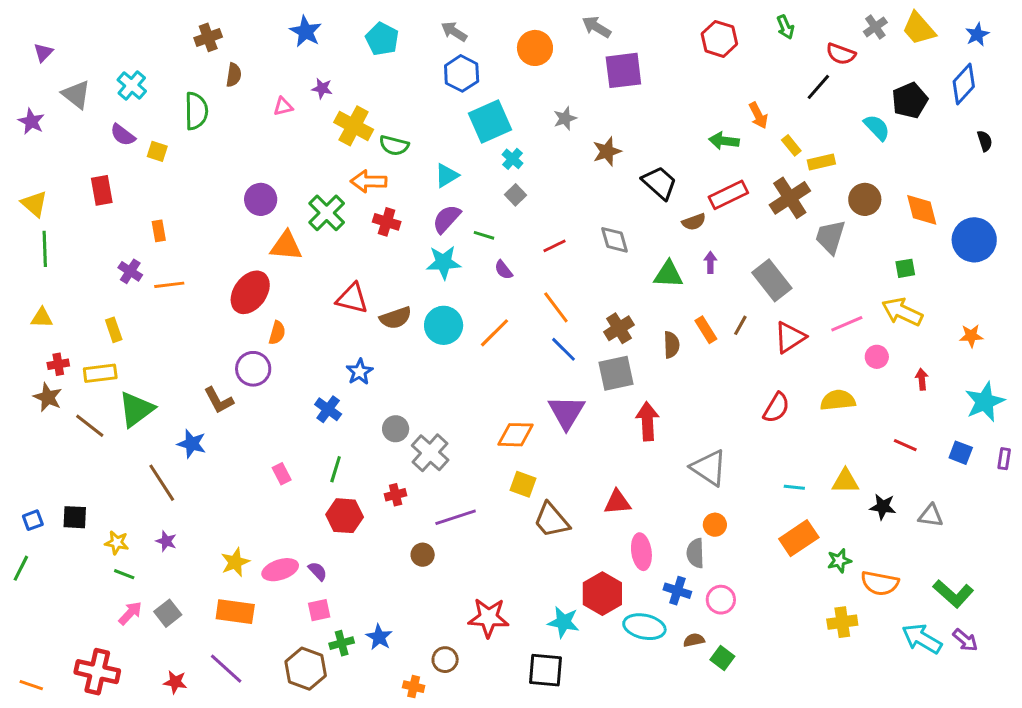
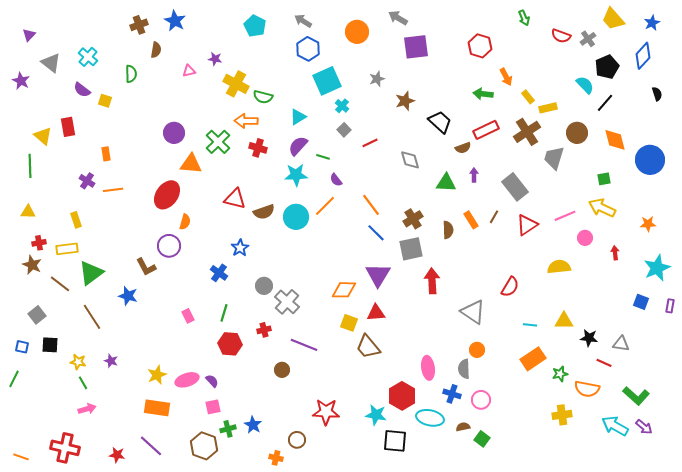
gray cross: (875, 27) -> (588, 39), moved
blue star: (306, 31) -> (175, 21), moved
red hexagon: (719, 39) -> (480, 46), moved
black line: (818, 87) -> (605, 103), moved
green semicircle: (196, 111) -> (131, 74), size x0.7
yellow triangle: (34, 204) -> (43, 136), moved
red line: (554, 246) -> (370, 143), moved
orange line: (495, 333) -> (325, 206), moved
red semicircle: (776, 408) -> (510, 287), moved
red line: (905, 445) -> (604, 363), moved
brown line: (162, 483) -> (92, 317), moved
red triangle: (617, 502) -> (376, 313), moved
purple line: (456, 517) -> (304, 345), turned 40
blue square: (33, 520) -> (22, 347), turned 32
green line: (124, 574) -> (83, 383), turned 40
pink arrow: (130, 613) -> (87, 409), turned 30
gray square: (168, 613) -> (37, 315), moved
black square: (545, 670) -> (395, 441), moved

